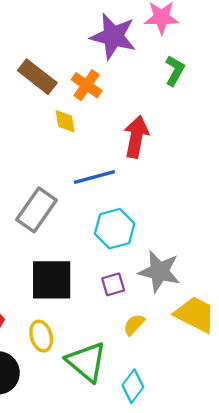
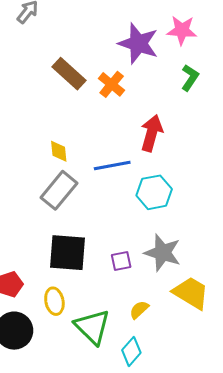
yellow diamond: (65, 121) -> (59, 151), moved
cyan hexagon: (115, 229) -> (154, 192), moved
yellow semicircle: (134, 325) -> (139, 310), moved

